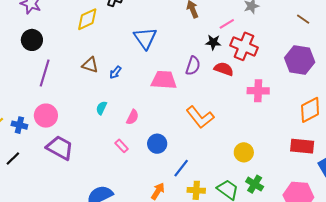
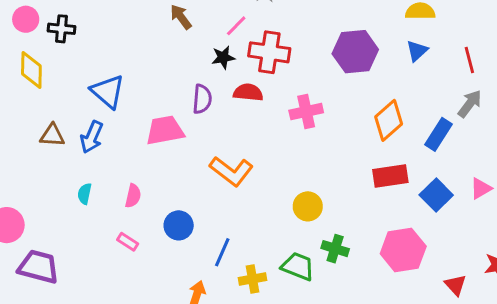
yellow diamond: (87, 19) -> (31, 70), turned -50
blue triangle: (145, 38) -> (108, 92), moved
blue arrow: (115, 72) -> (92, 137), size x1.5

